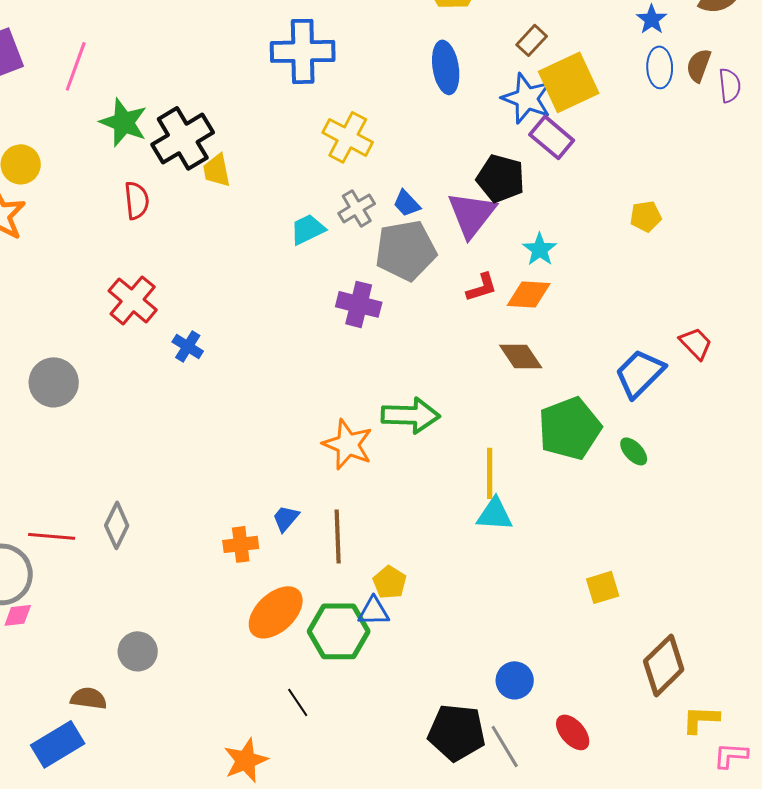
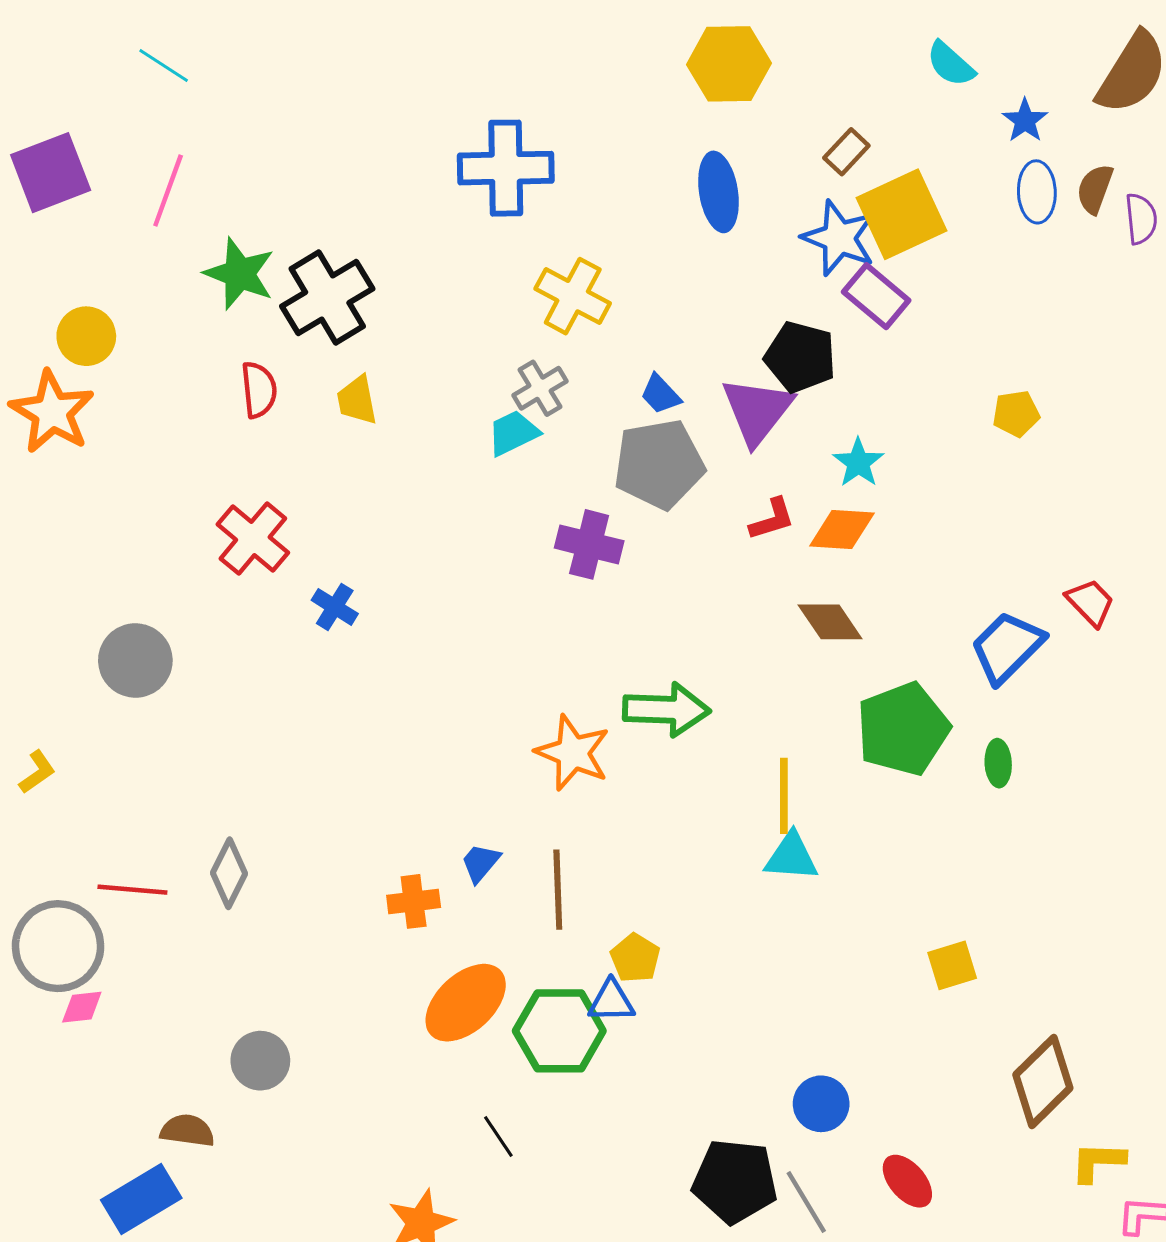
yellow trapezoid: (217, 170) -> (357, 400), moved
gray cross: (357, 208) -> (540, 388), moved
green ellipse: (634, 451) -> (998, 763), turned 40

